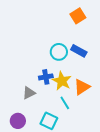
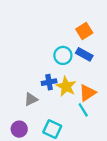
orange square: (78, 16) -> (84, 31), moved
cyan line: (65, 103) -> (83, 110), moved

